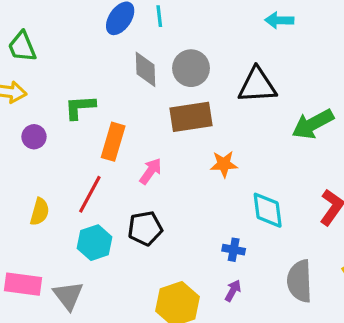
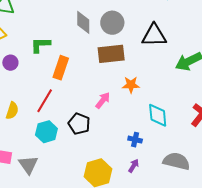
pink arrow: (151, 171) -> (103, 100), moved
black pentagon: (145, 228) -> (79, 124), turned 30
gray semicircle: (300, 281) -> (176, 161), turned 104

